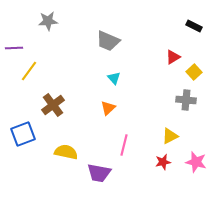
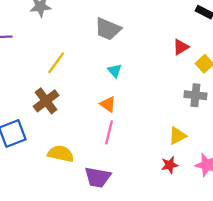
yellow line: (29, 71) -> (56, 63), moved
orange triangle: (108, 108) -> (108, 104), turned -42
pink line: (124, 145) -> (109, 132), moved

